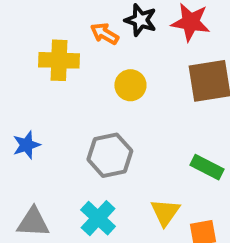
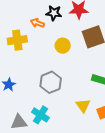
yellow circle: (130, 85) -> (63, 46), moved
cyan cross: (98, 218) -> (40, 115), moved

